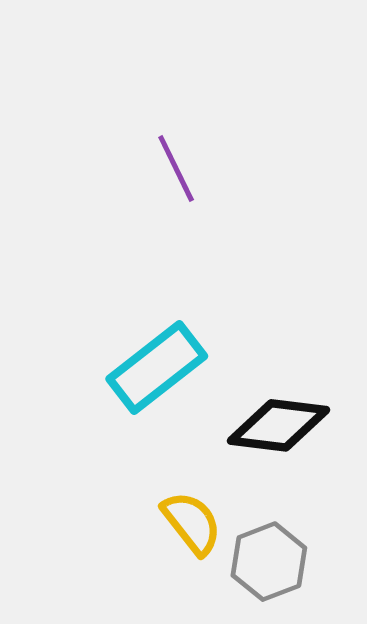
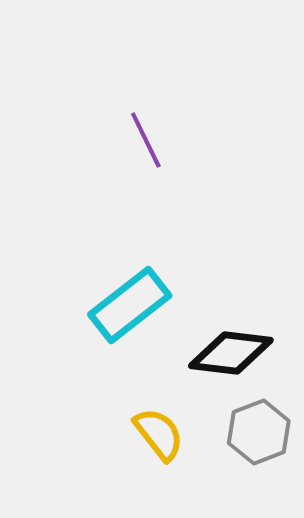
gray hexagon: (269, 562) -> (259, 432), moved

